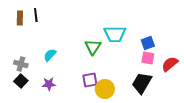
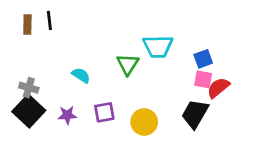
cyan semicircle: (50, 55) -> (81, 75), moved, turned 80
red semicircle: (170, 64) -> (218, 88), moved
purple square: (90, 80) -> (104, 112), moved
black square: (21, 81) -> (29, 111), size x1.6

